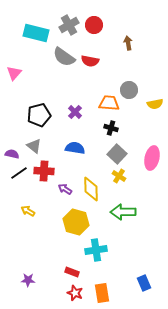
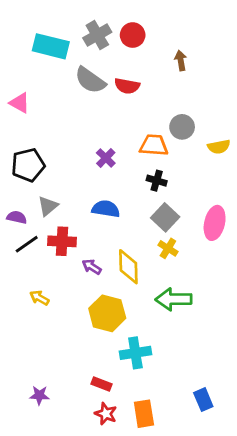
pink triangle: (14, 73) -> (20, 103), turned -42
black pentagon: (39, 115) -> (28, 165), moved
gray triangle: (34, 146) -> (48, 206), turned 42

